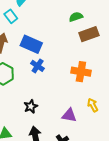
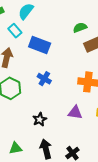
blue rectangle: (31, 44) -> (40, 45), moved
purple triangle: (69, 115) -> (75, 113), moved

